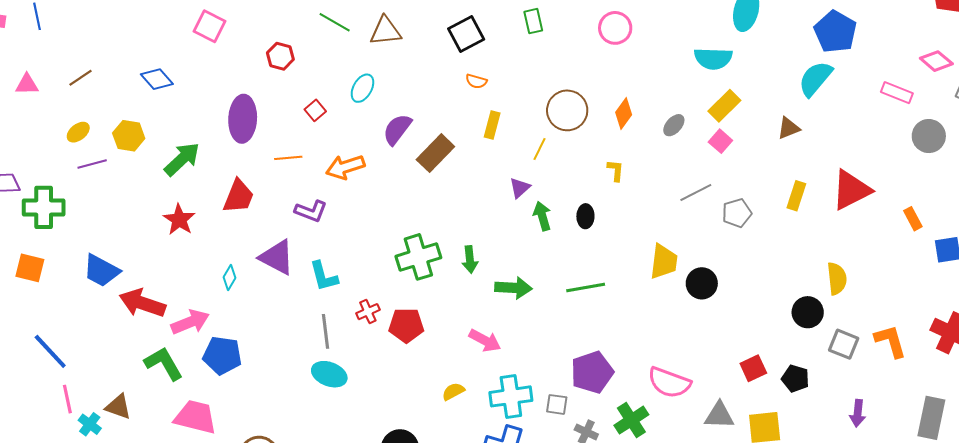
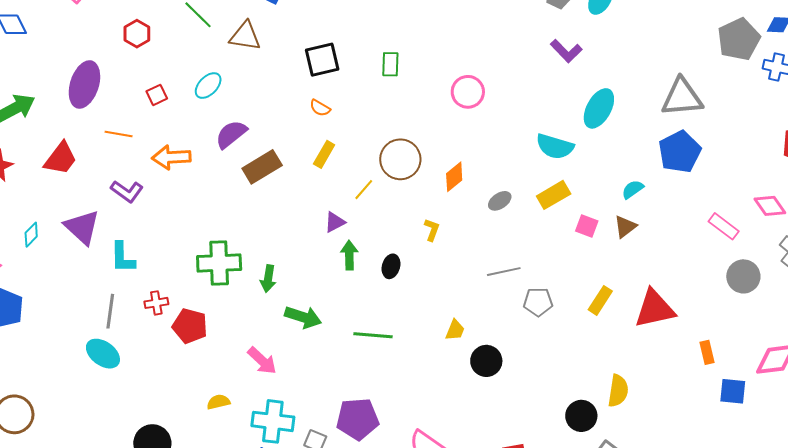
cyan semicircle: (815, 79) -> (633, 189), moved, size x0.6
brown triangle: (789, 128) -> (625, 227), moved, turned -30
pink square: (720, 141) -> (587, 226), moved, turned -35
yellow trapezoid: (664, 262) -> (455, 330), size x0.6

